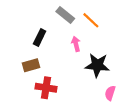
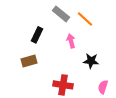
black star: (97, 65) -> (91, 61), size x0.7
red cross: (46, 88) -> (63, 85), moved

